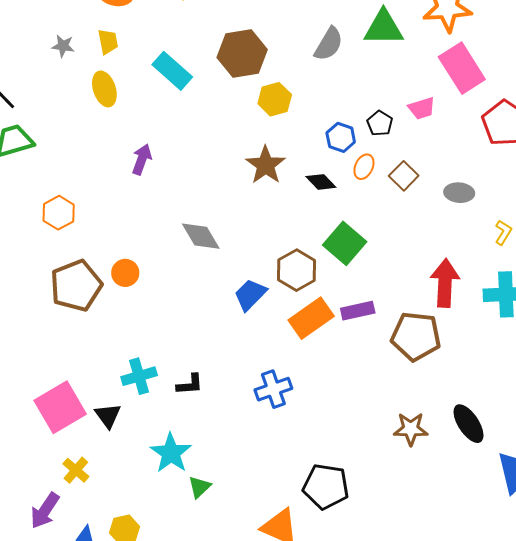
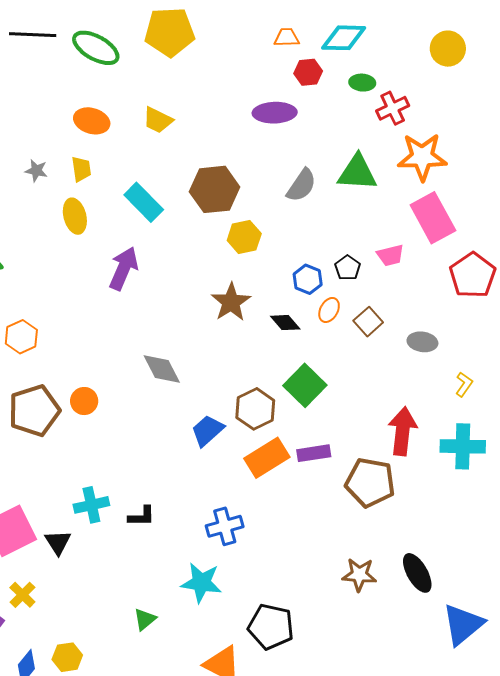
purple arrow: (142, 159) -> (124, 269), moved, size x1.4
cyan star: (171, 453) -> (201, 583), moved, turned -30

